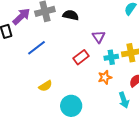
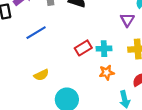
purple triangle: (99, 37) -> (127, 20), moved
cyan cross: (111, 57) -> (104, 49), moved

